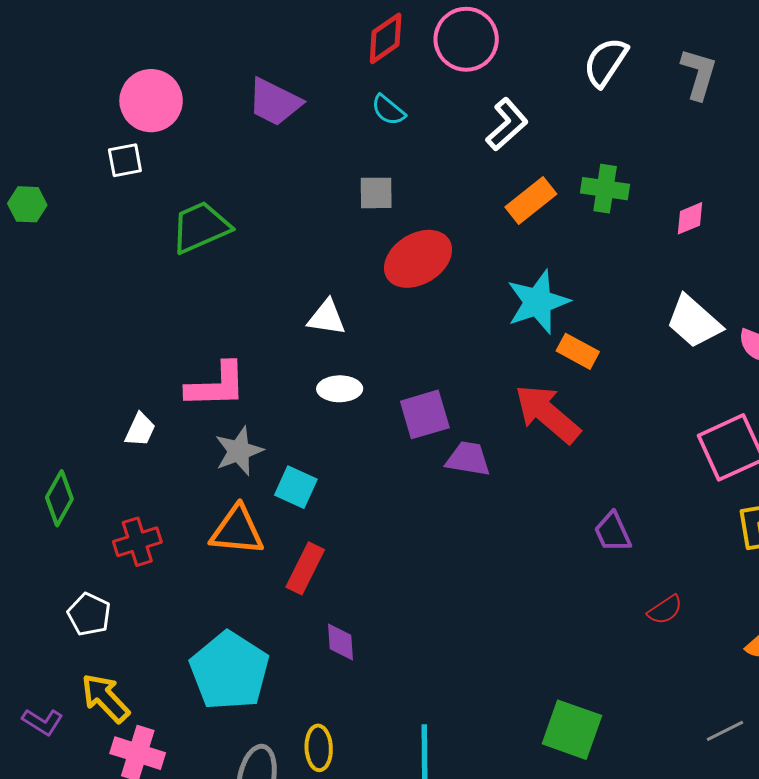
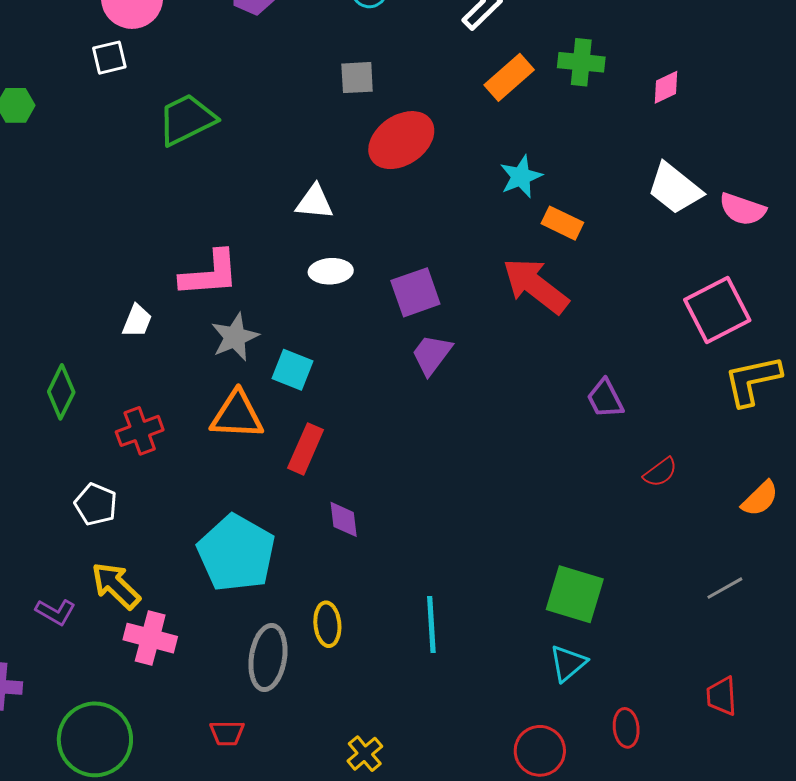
cyan star: (538, 302) -> (521, 177), size x0.7
purple trapezoid: (468, 459) -> (432, 354), moved, turned -60

